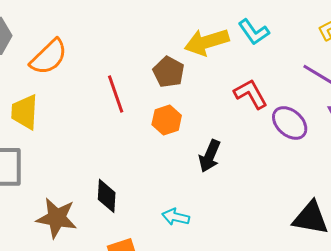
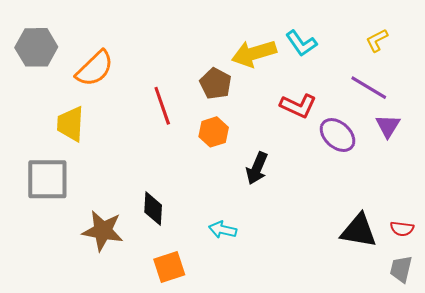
red L-shape: (251, 94) -> (298, 106), turned 144

